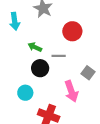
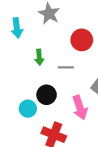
green arrow: (35, 47) -> (39, 57), turned -120
black circle: (40, 68) -> (47, 95), moved

